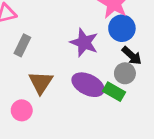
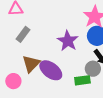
purple ellipse: (88, 85) -> (51, 70), moved
green rectangle: (114, 92) -> (82, 80), turned -49

